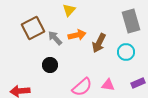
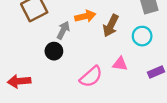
gray arrow: (55, 38) -> (63, 30), moved, turned 70
pink triangle: (108, 85) -> (120, 64), moved

